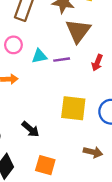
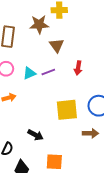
brown triangle: (78, 31) -> (57, 45), size x0.7
brown arrow: (93, 152) -> (90, 133), moved

